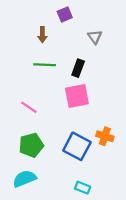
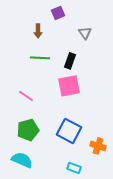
orange cross: (105, 136) -> (98, 146), moved
cyan semicircle: (24, 179) -> (22, 160), turned 45

